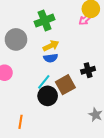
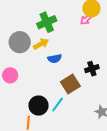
yellow arrow: (51, 46) -> (41, 44), moved
cyan line: (44, 82) -> (58, 104), moved
black circle: (48, 96) -> (39, 106), moved

